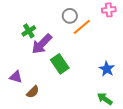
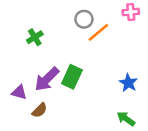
purple arrow: (42, 44) -> (47, 79), moved
green rectangle: (60, 64) -> (72, 77), turned 60

